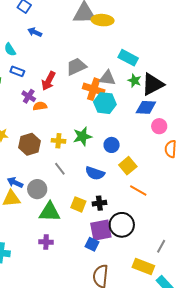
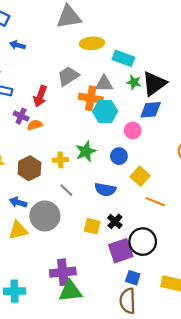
yellow ellipse: (103, 20) -> (92, 43), moved
pink circle: (159, 126) -> (133, 130), moved
blue arrow: (15, 182) -> (18, 202), moved
gray circle: (37, 189) -> (45, 216), size x1.4
black cross: (99, 203) -> (115, 221), turned -32
green triangle: (50, 212) -> (70, 291), moved
purple cross: (46, 242) -> (63, 272), size x1.6
blue square: (92, 244) -> (133, 278), moved

